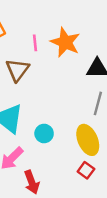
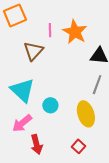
red square: (86, 170) -> (78, 146), moved

